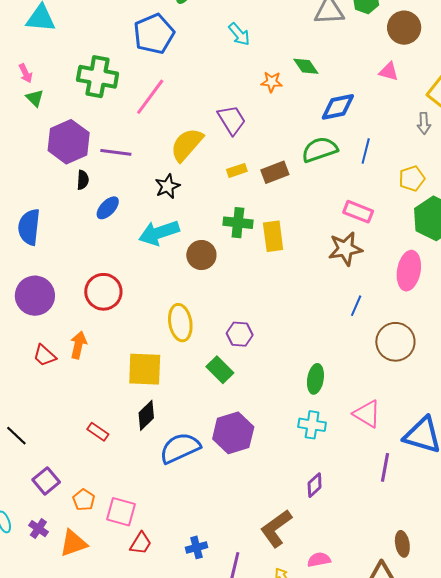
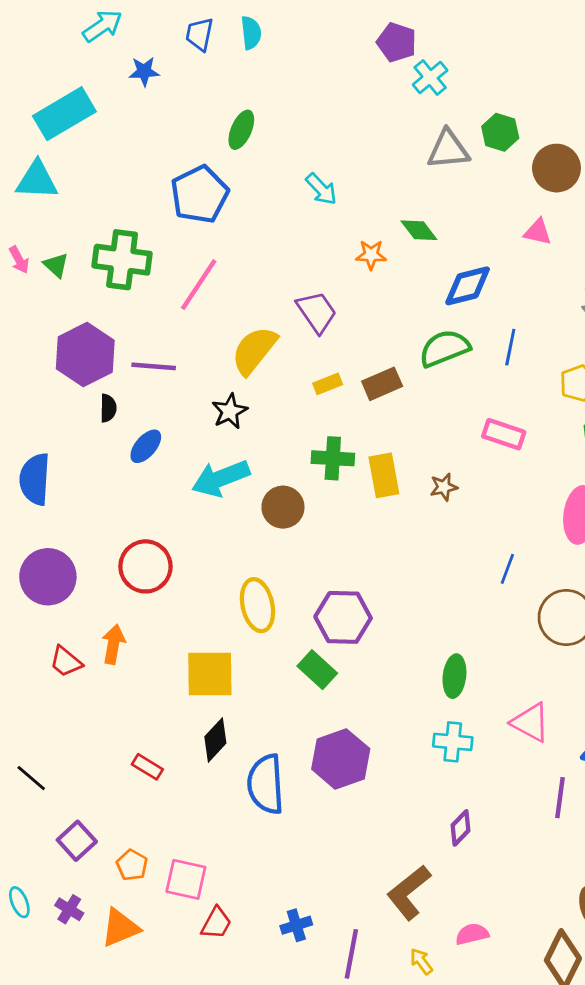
green triangle: (35, 98) -> (56, 265), moved
brown star: (345, 249) -> (444, 487), moved, size x0.6
purple hexagon: (240, 334) -> (343, 617), size x1.5
blue semicircle: (180, 448) -> (266, 784), turned -66

